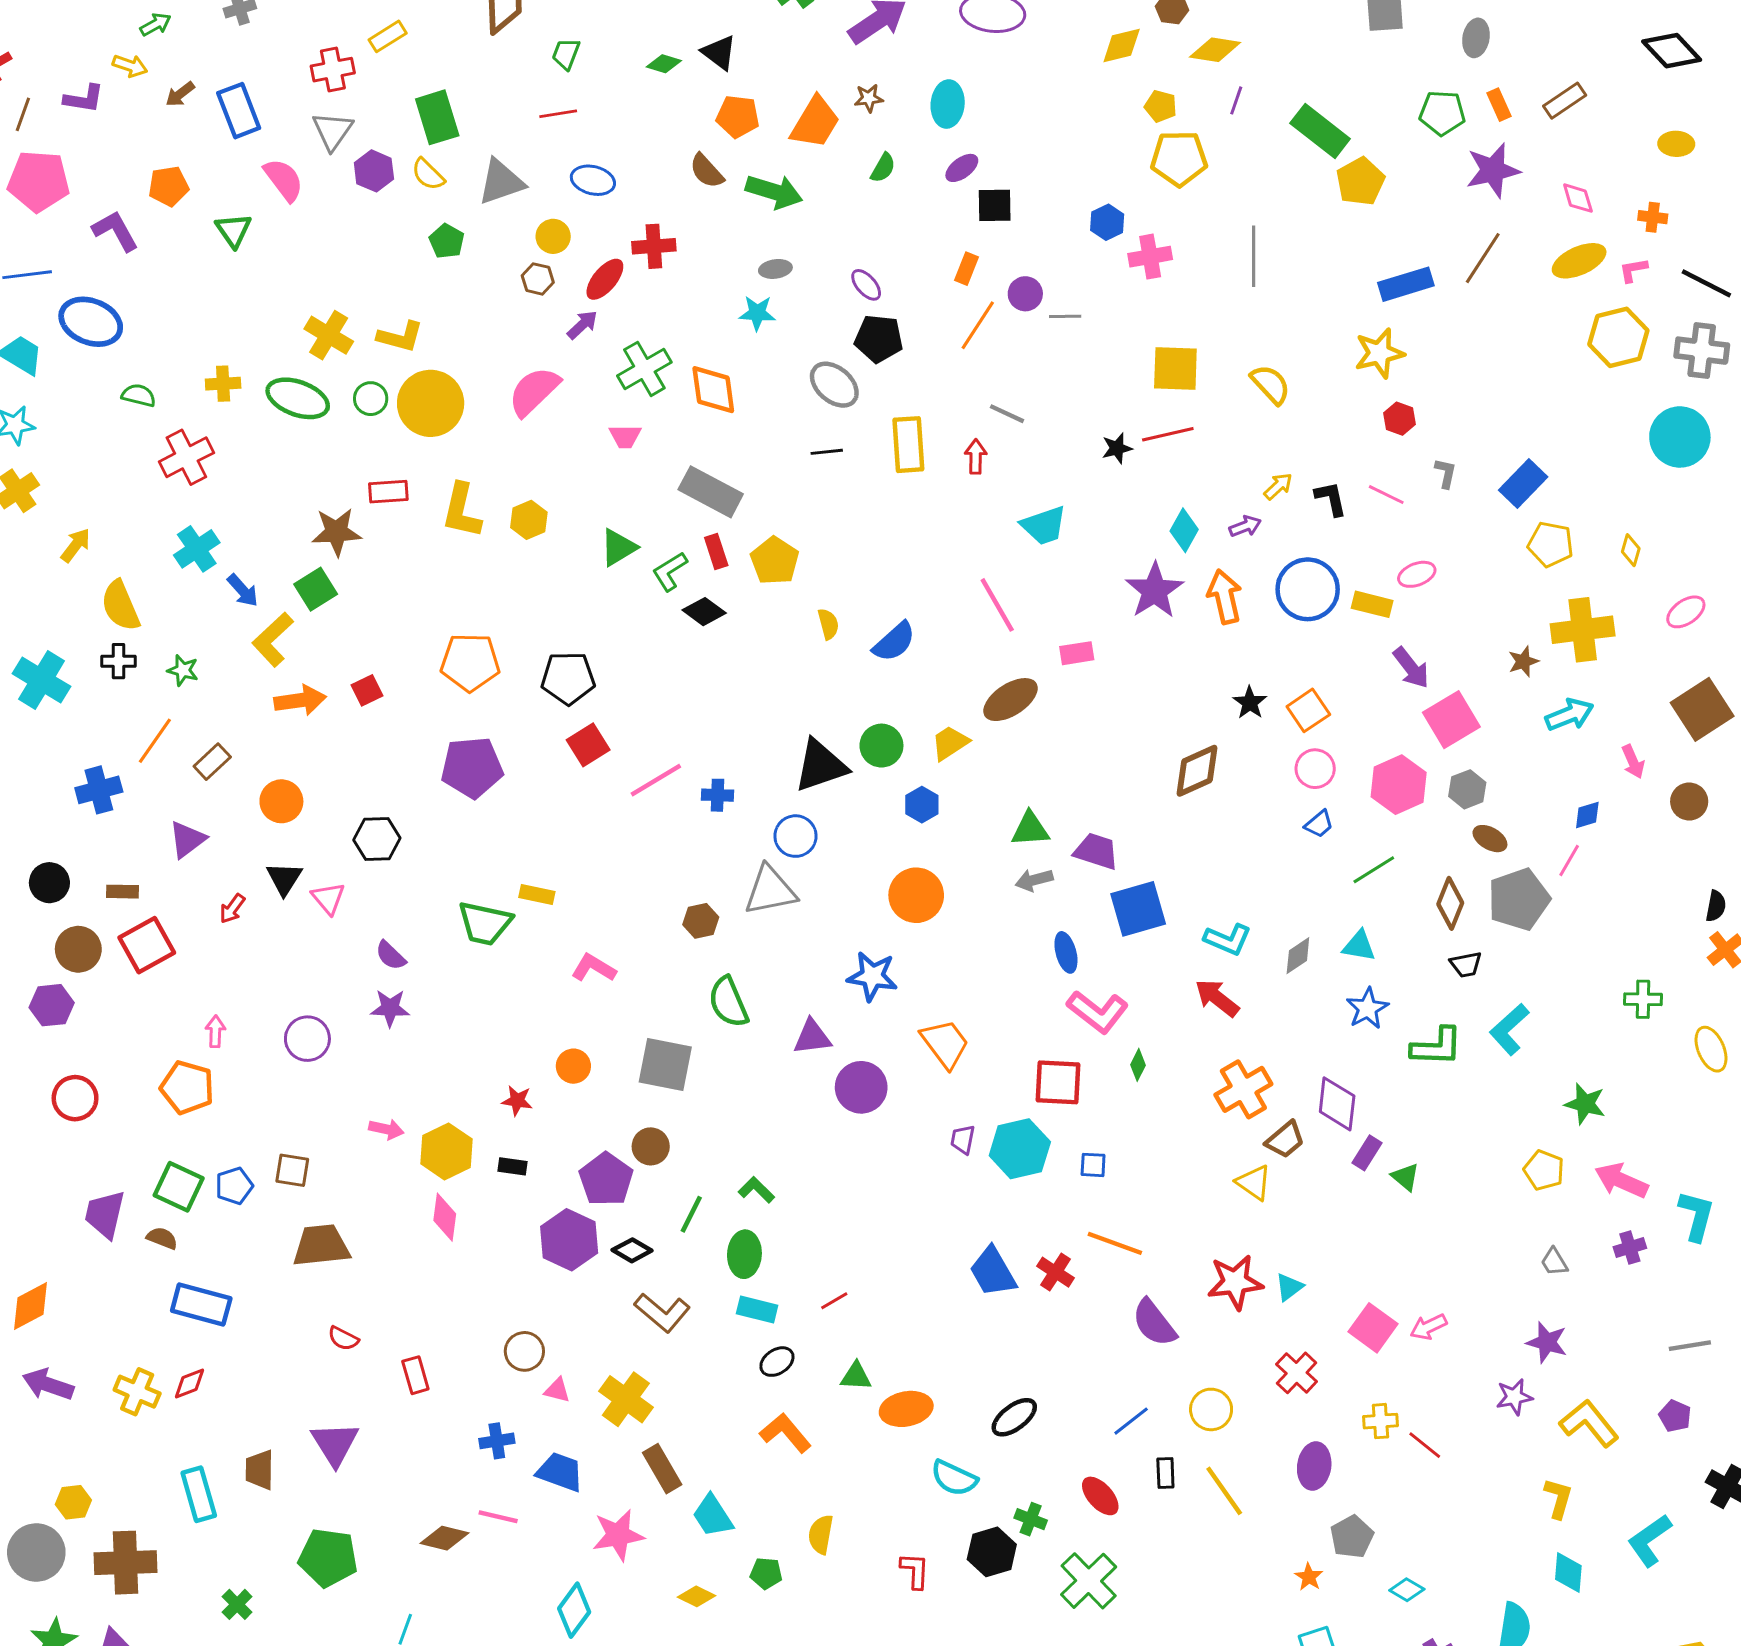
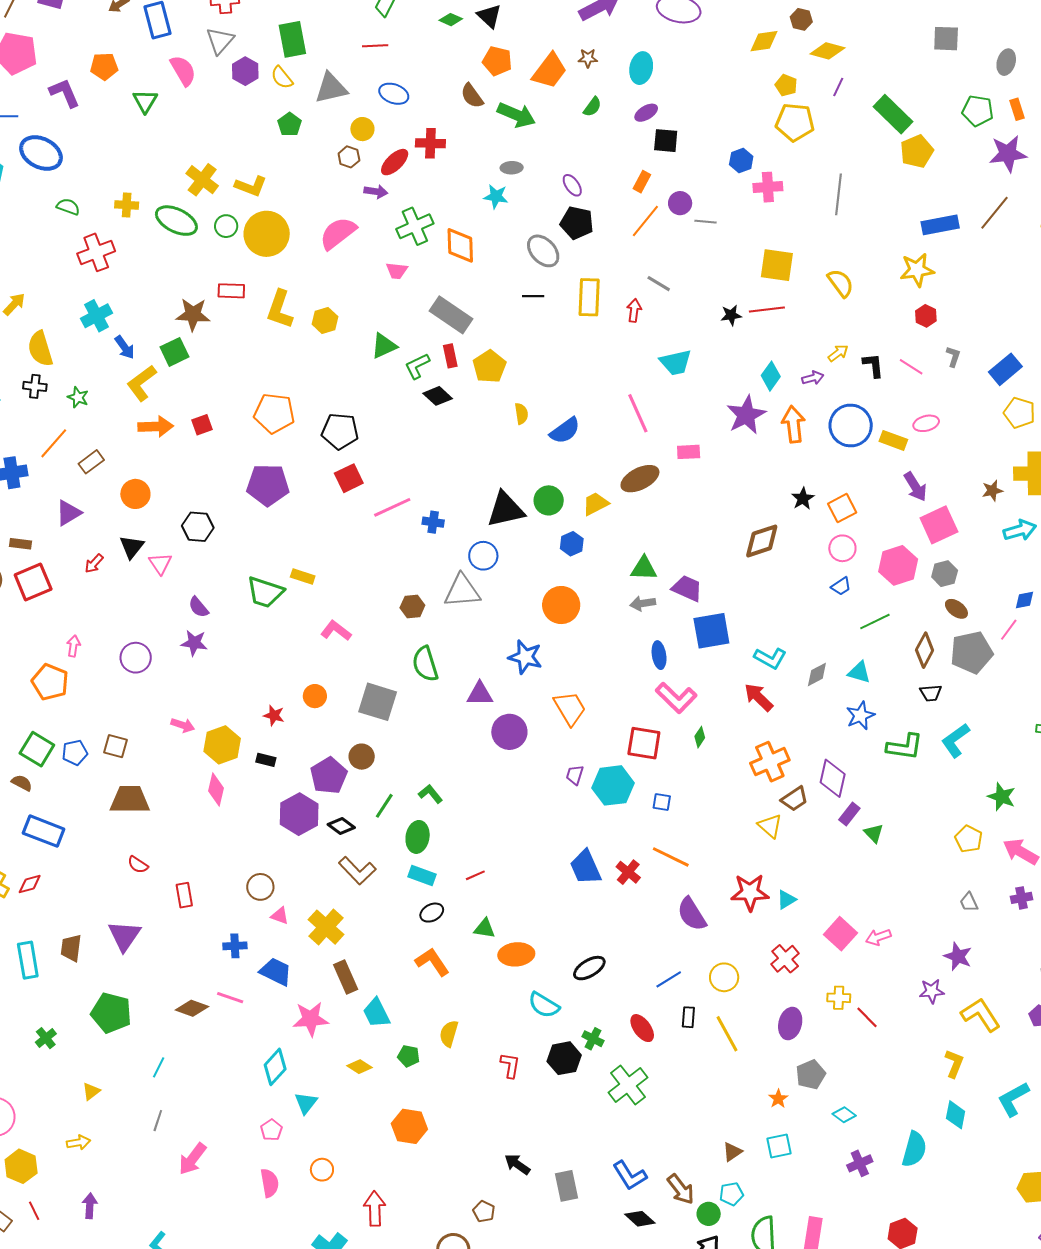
purple arrow: (582, 325) -> (376, 192), turned 45

